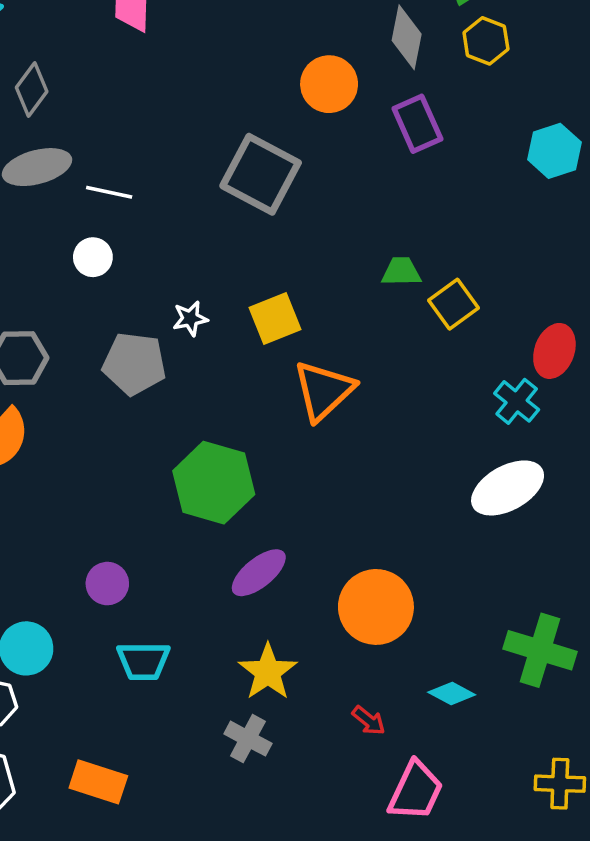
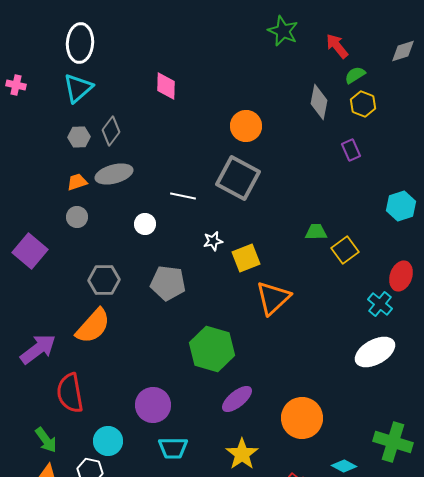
orange circle: (329, 84) -> (246, 126), moved
purple rectangle: (417, 124) -> (351, 150), moved, size x0.7
cyan hexagon: (554, 151) -> (401, 206), moved
white line: (109, 192) -> (183, 196), moved
white star: (190, 319) -> (213, 241), moved
purple circle: (107, 584) -> (153, 405), size x1.5

